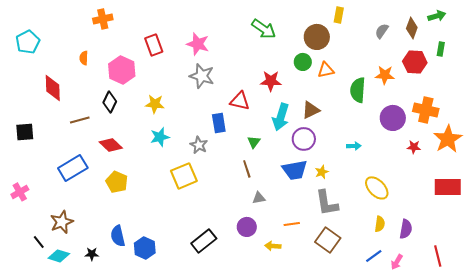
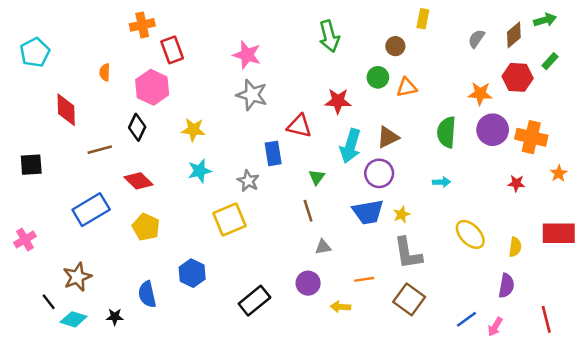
orange cross: (103, 19) -> (142, 25), moved
brown diamond: (412, 28) -> (514, 35), turned 30
green arrow: (264, 29) -> (329, 36), turned 40
brown circle: (317, 37) -> (395, 46), size x0.6
red rectangle: (154, 45) -> (172, 50), moved
green rectangle: (441, 49) -> (550, 61), turned 32
green semicircle: (358, 90) -> (446, 132), moved
purple circle: (393, 118) -> (493, 130), moved
orange star: (448, 139) -> (559, 173), size x0.5
yellow semicircle: (380, 224) -> (515, 247), moved
blue hexagon: (145, 248) -> (192, 273), moved

